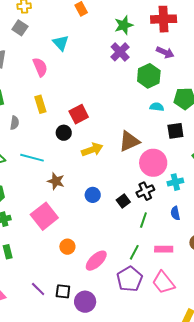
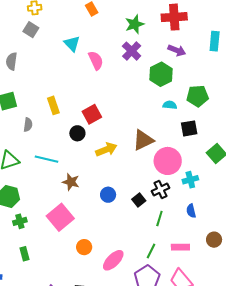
pink semicircle: (40, 67) -> (96, 60), moved

